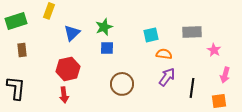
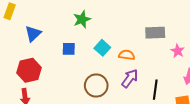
green star: (104, 27) -> (82, 19), moved
cyan square: (151, 35) -> (102, 48), moved, turned -35
brown circle: (122, 84) -> (96, 85), moved

